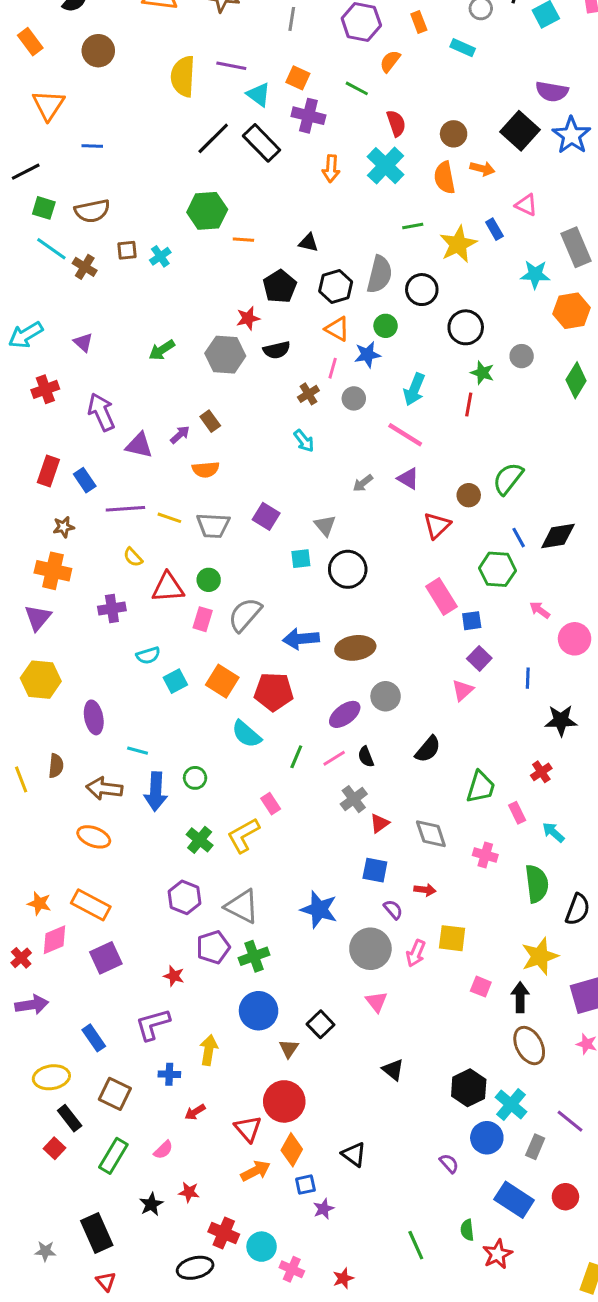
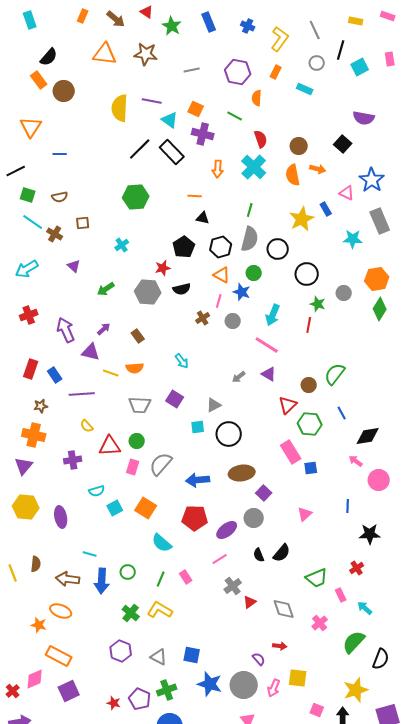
gray line: (292, 19) -> (192, 70), turned 70
orange rectangle: (419, 22) -> (276, 72), turned 48
orange rectangle: (30, 42) -> (39, 80), moved
orange semicircle: (390, 61) -> (257, 98), turned -35
black square: (520, 131) -> (343, 144), size x0.7
blue star: (572, 135) -> (372, 180), moved
brown semicircle: (92, 211) -> (60, 197), size x0.7
green line: (413, 226) -> (250, 210), moved, turned -64
orange line: (243, 240) -> (195, 196), moved
cyan cross: (160, 256) -> (122, 245), moved
orange hexagon: (572, 311) -> (377, 279), moved
cyan arrow: (26, 335) -> (27, 269), moved
purple triangle: (83, 342) -> (74, 266), moved
blue star: (367, 355) -> (242, 292), turned 30
purple arrow: (180, 435) -> (104, 329), moved
cyan arrow: (304, 441) -> (182, 361), moved
yellow line: (169, 518) -> (111, 373), moved
gray triangle: (325, 525) -> (214, 405), turned 42
black diamond: (558, 536) -> (368, 436), moved
green hexagon: (497, 569) -> (310, 424), moved
brown ellipse: (355, 648) -> (242, 473), moved
purple square: (479, 658) -> (264, 493), moved
red pentagon: (274, 692) -> (195, 518), moved
purple ellipse: (94, 717) -> (61, 517), moved
green line: (296, 757) -> (161, 579), moved
black semicircle: (366, 757) -> (259, 555), moved
green trapezoid: (481, 787) -> (317, 578), turned 50
pink rectangle: (271, 804) -> (186, 577), moved
yellow L-shape: (243, 835) -> (160, 610), turned 60
pink cross: (485, 855) -> (320, 623), turned 35
blue square: (375, 870) -> (192, 655), moved
green semicircle: (537, 884) -> (354, 642), turned -130
orange star: (39, 903) -> (39, 625), moved
gray triangle: (242, 906) -> (159, 657), size x0.7
blue star: (319, 909) -> (210, 684), moved
purple pentagon: (213, 947) -> (140, 699), moved, turned -30

